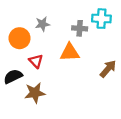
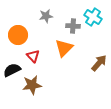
cyan cross: (101, 19) -> (93, 17), turned 30
gray star: (42, 24) -> (46, 16), moved
orange triangle: (70, 52) -> (64, 48), turned -42

